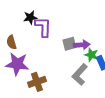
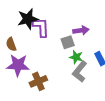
black star: (30, 17) -> (28, 19), size x1.5
purple arrow: (82, 45) -> (81, 30), moved
green star: (91, 55) -> (76, 57), moved

